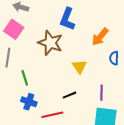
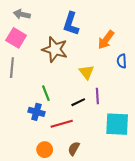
green line: (25, 78) -> (46, 93), moved
purple line: (101, 93) -> (97, 96), moved

